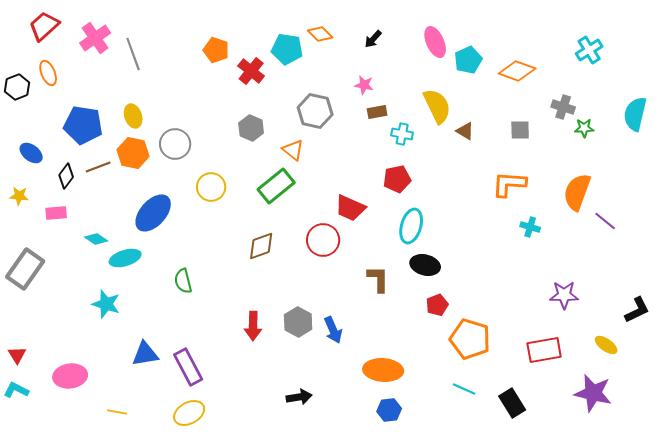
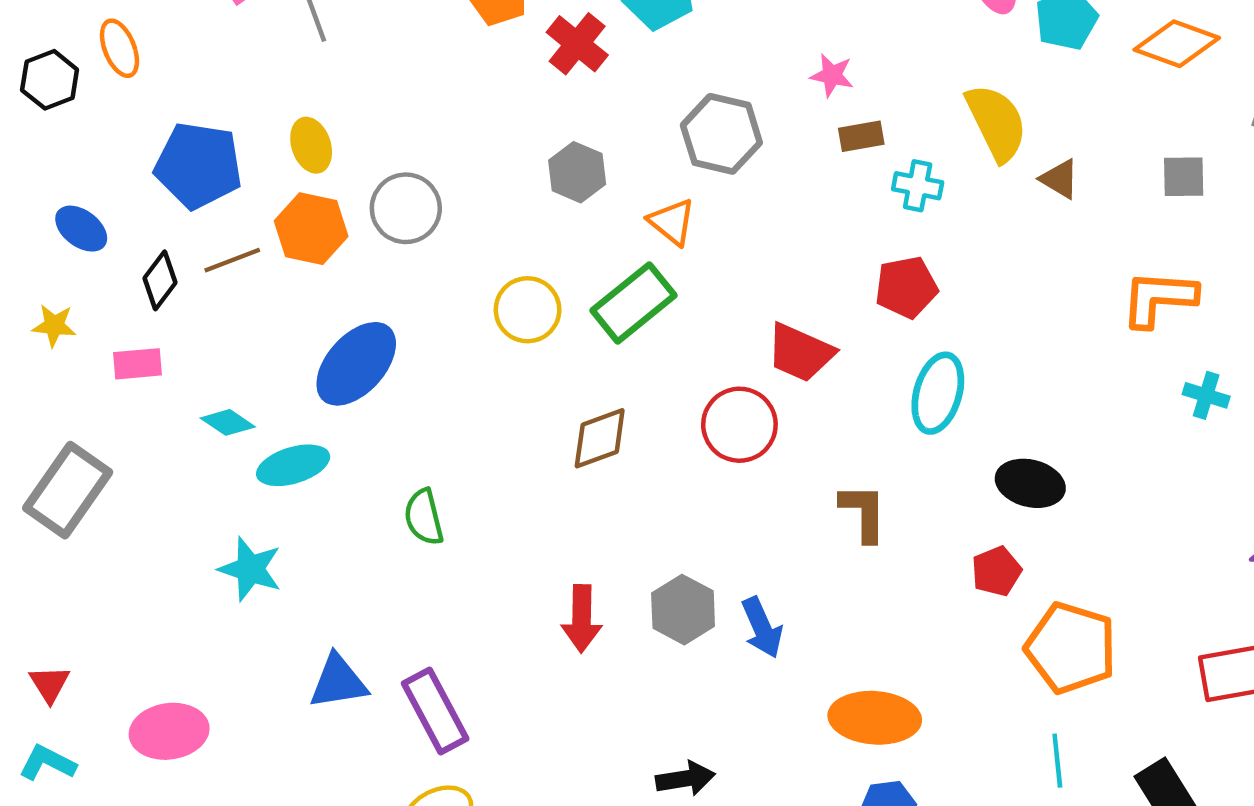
yellow circle: (211, 187) -> (528, 310), moved
black ellipse: (425, 265) -> (1030, 483), moved
cyan line: (464, 389) -> (1057, 761), turned 60

